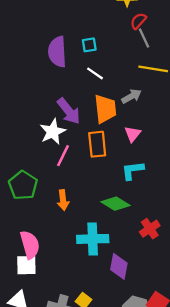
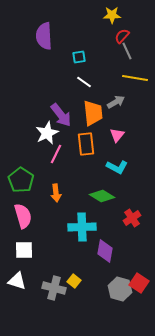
purple semicircle: (57, 52) -> (44, 36), moved
cyan L-shape: (133, 170) -> (117, 167), turned -145
pink semicircle: (30, 245) -> (23, 216), moved

